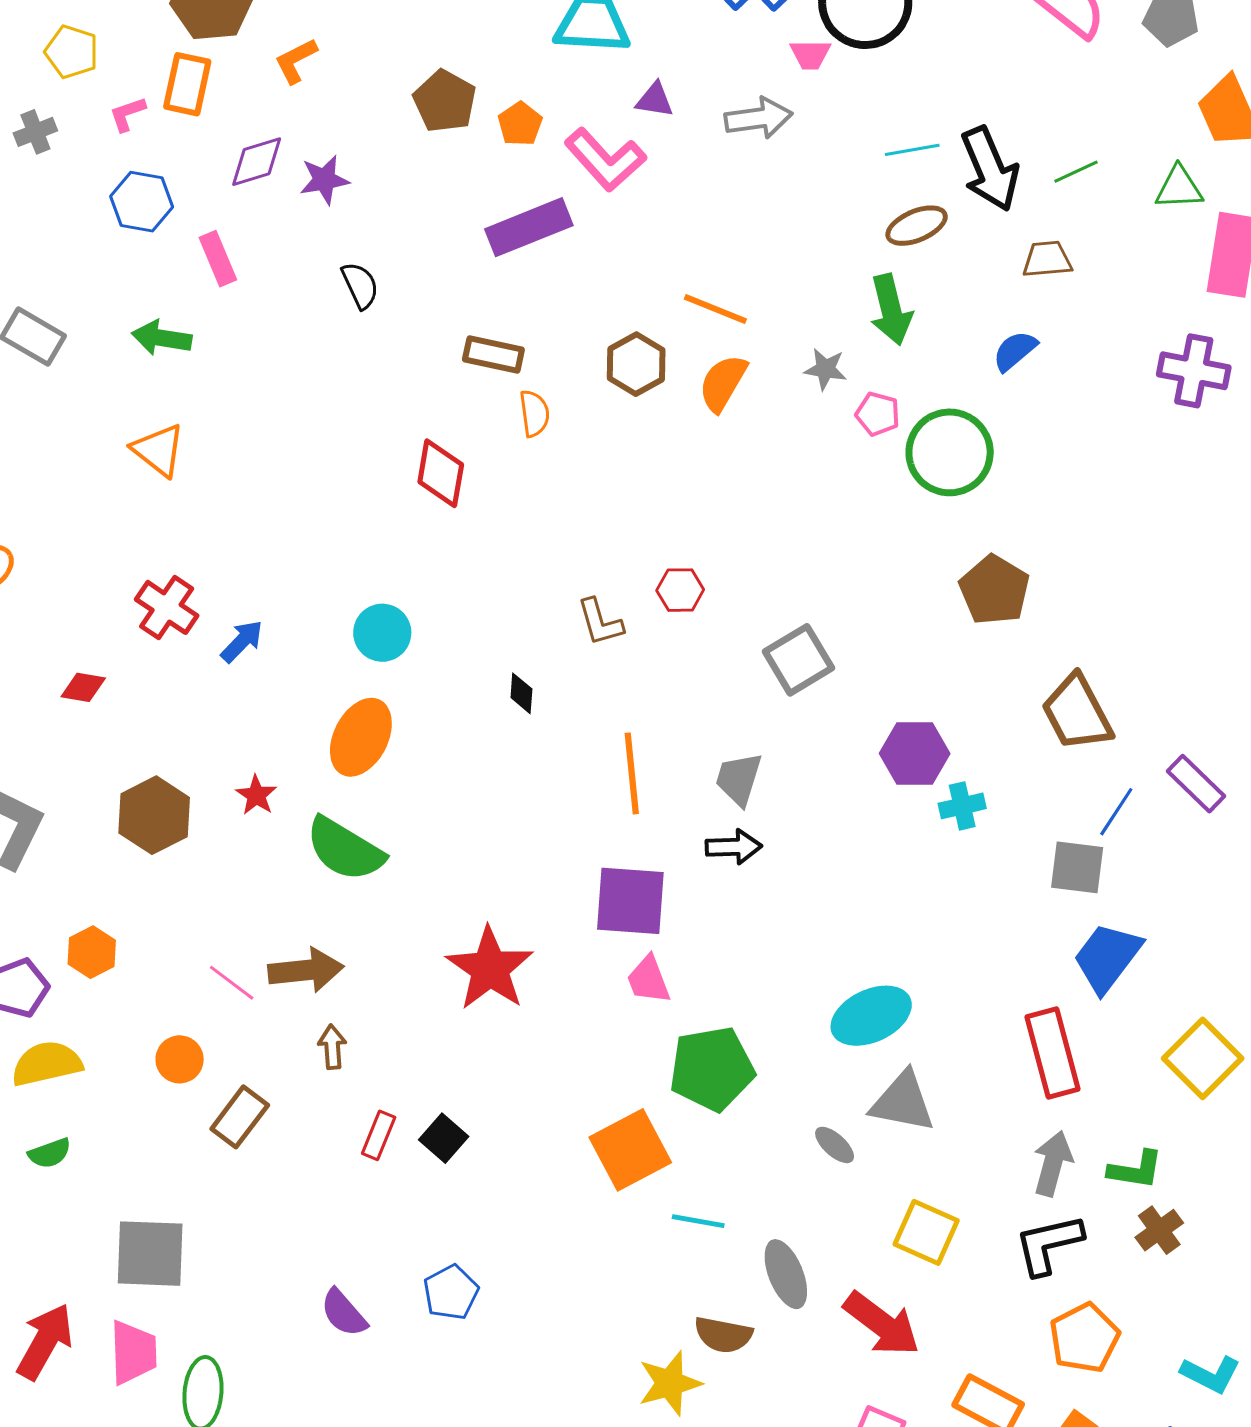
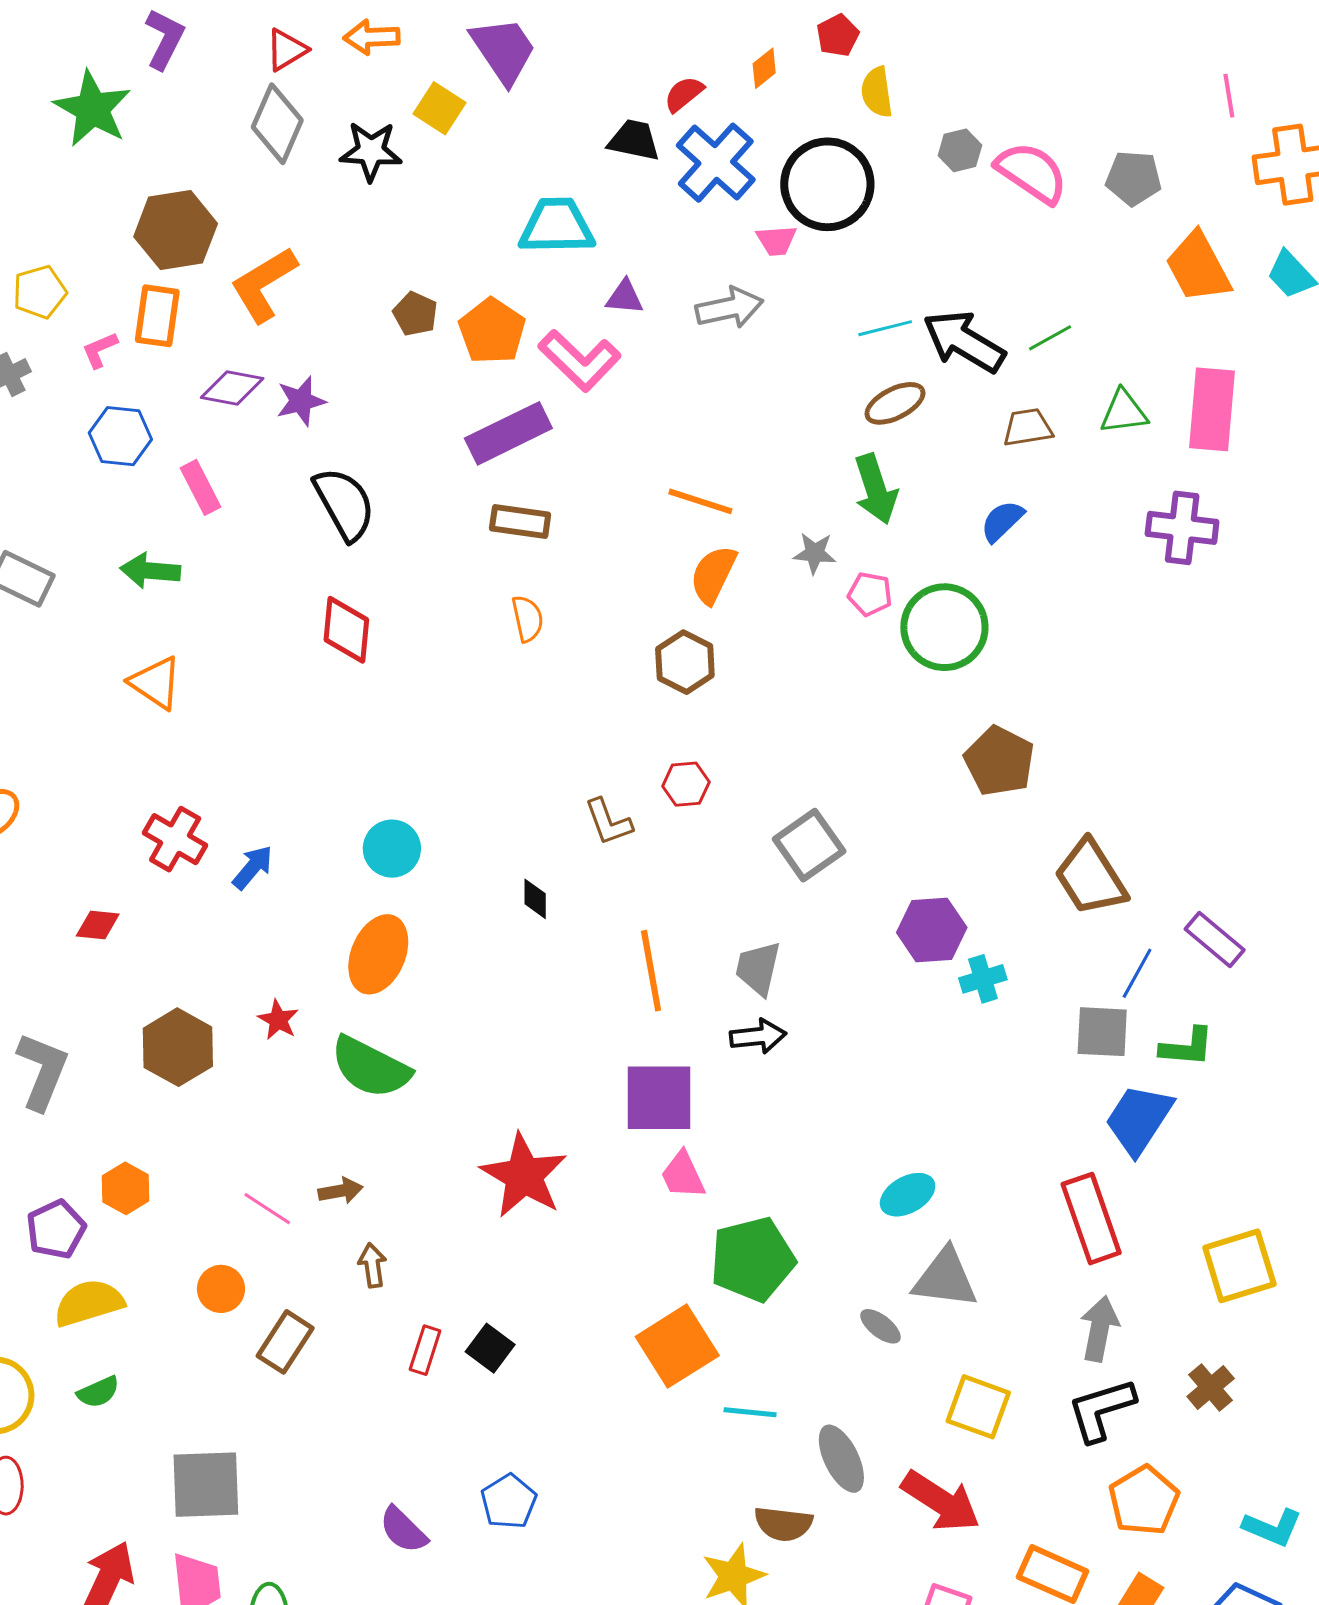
yellow pentagon: (72, 52) -> (40, 292), turned -30
orange L-shape: (296, 61) -> (264, 284), size x1.6
brown pentagon: (445, 101) -> (415, 314), size x0.7
orange pentagon: (520, 124) -> (492, 331), size x1.5
purple diamond: (257, 162) -> (232, 388), turned 32
black arrow: (990, 169) -> (964, 341), turned 148
green triangle: (1179, 188) -> (1124, 412), moved
black semicircle: (360, 285) -> (344, 504), size x1.6
brown rectangle: (493, 354) -> (520, 522), moved
brown hexagon: (636, 364) -> (685, 662), moved
red diamond: (441, 473) -> (346, 630), moved
brown arrow: (306, 970) -> (341, 1191), size x0.6
cyan ellipse: (871, 1016) -> (908, 1195), size x0.7
yellow square: (1203, 1058) -> (1239, 1266), moved, turned 32
green L-shape: (1136, 1170) -> (1187, 1047), moved

